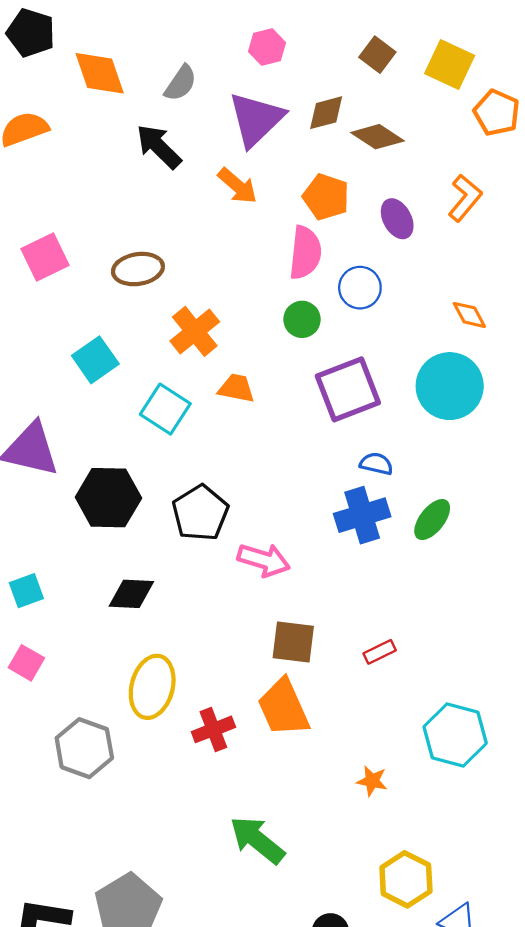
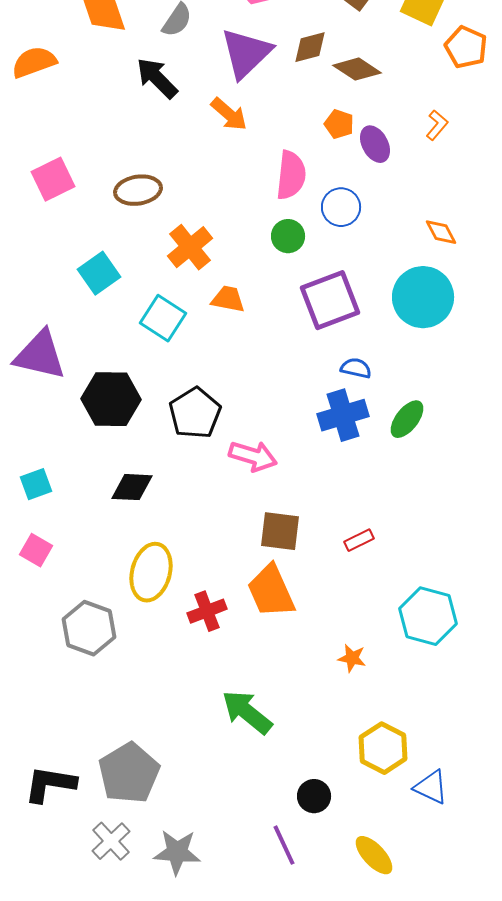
orange pentagon: (326, 197) -> (339, 124), moved, size x0.7
orange L-shape: (465, 198) -> (437, 125), size x0.7

